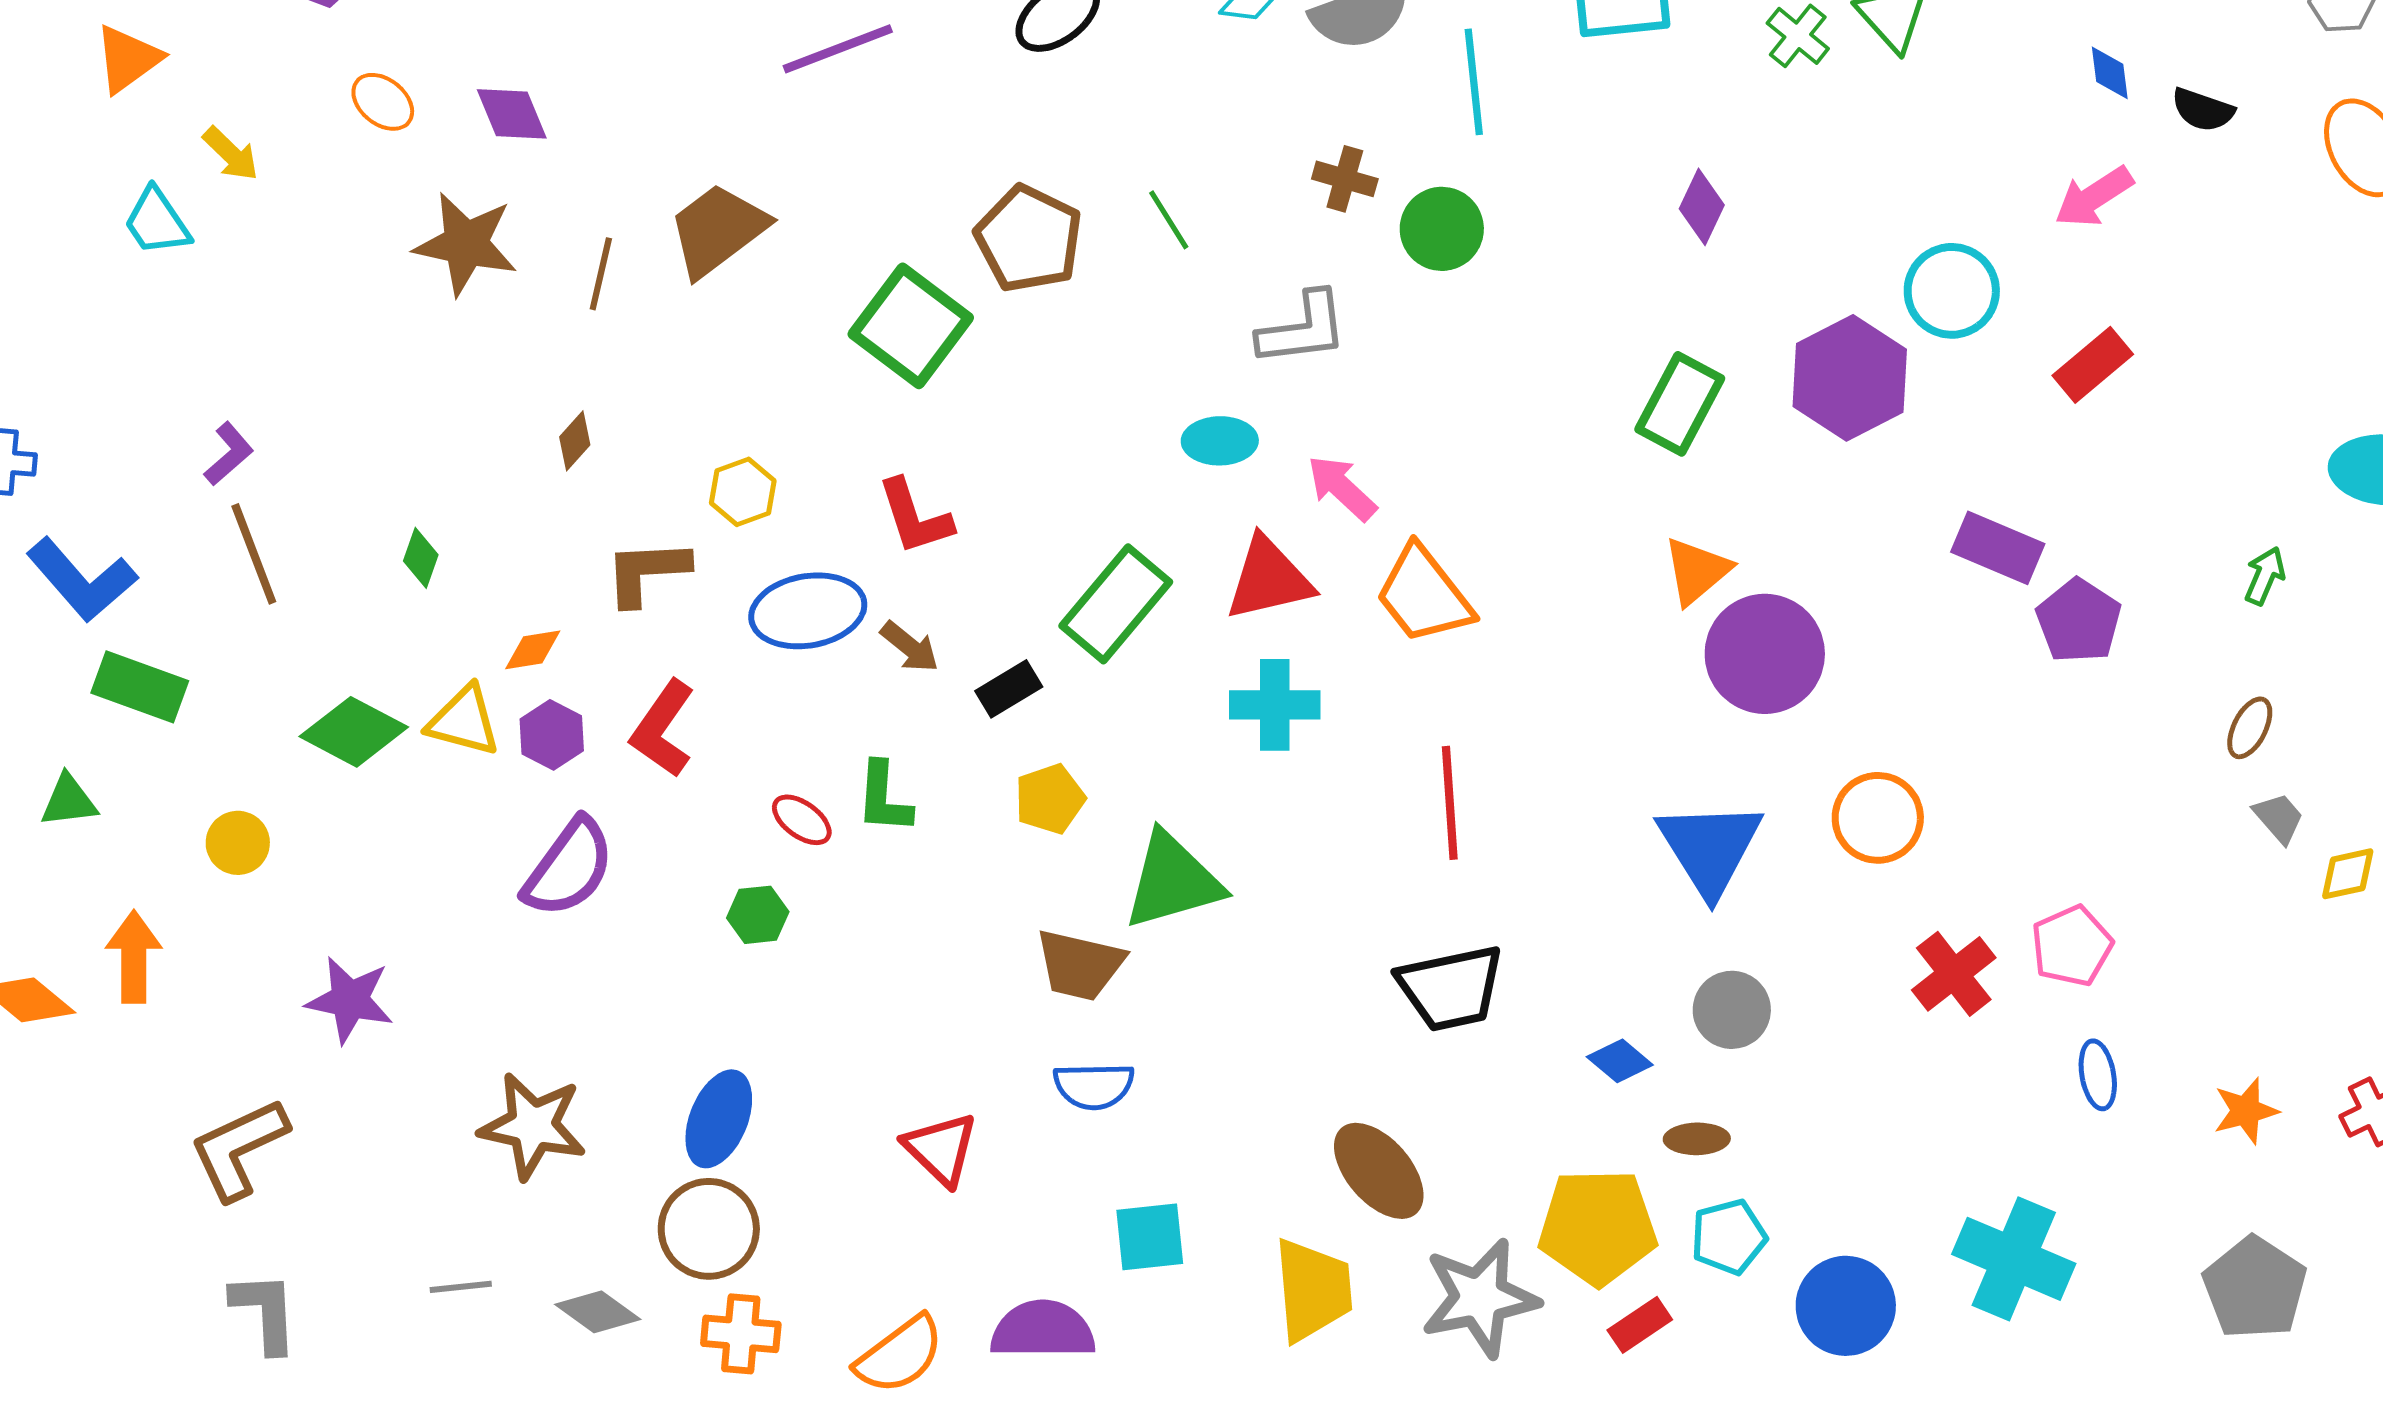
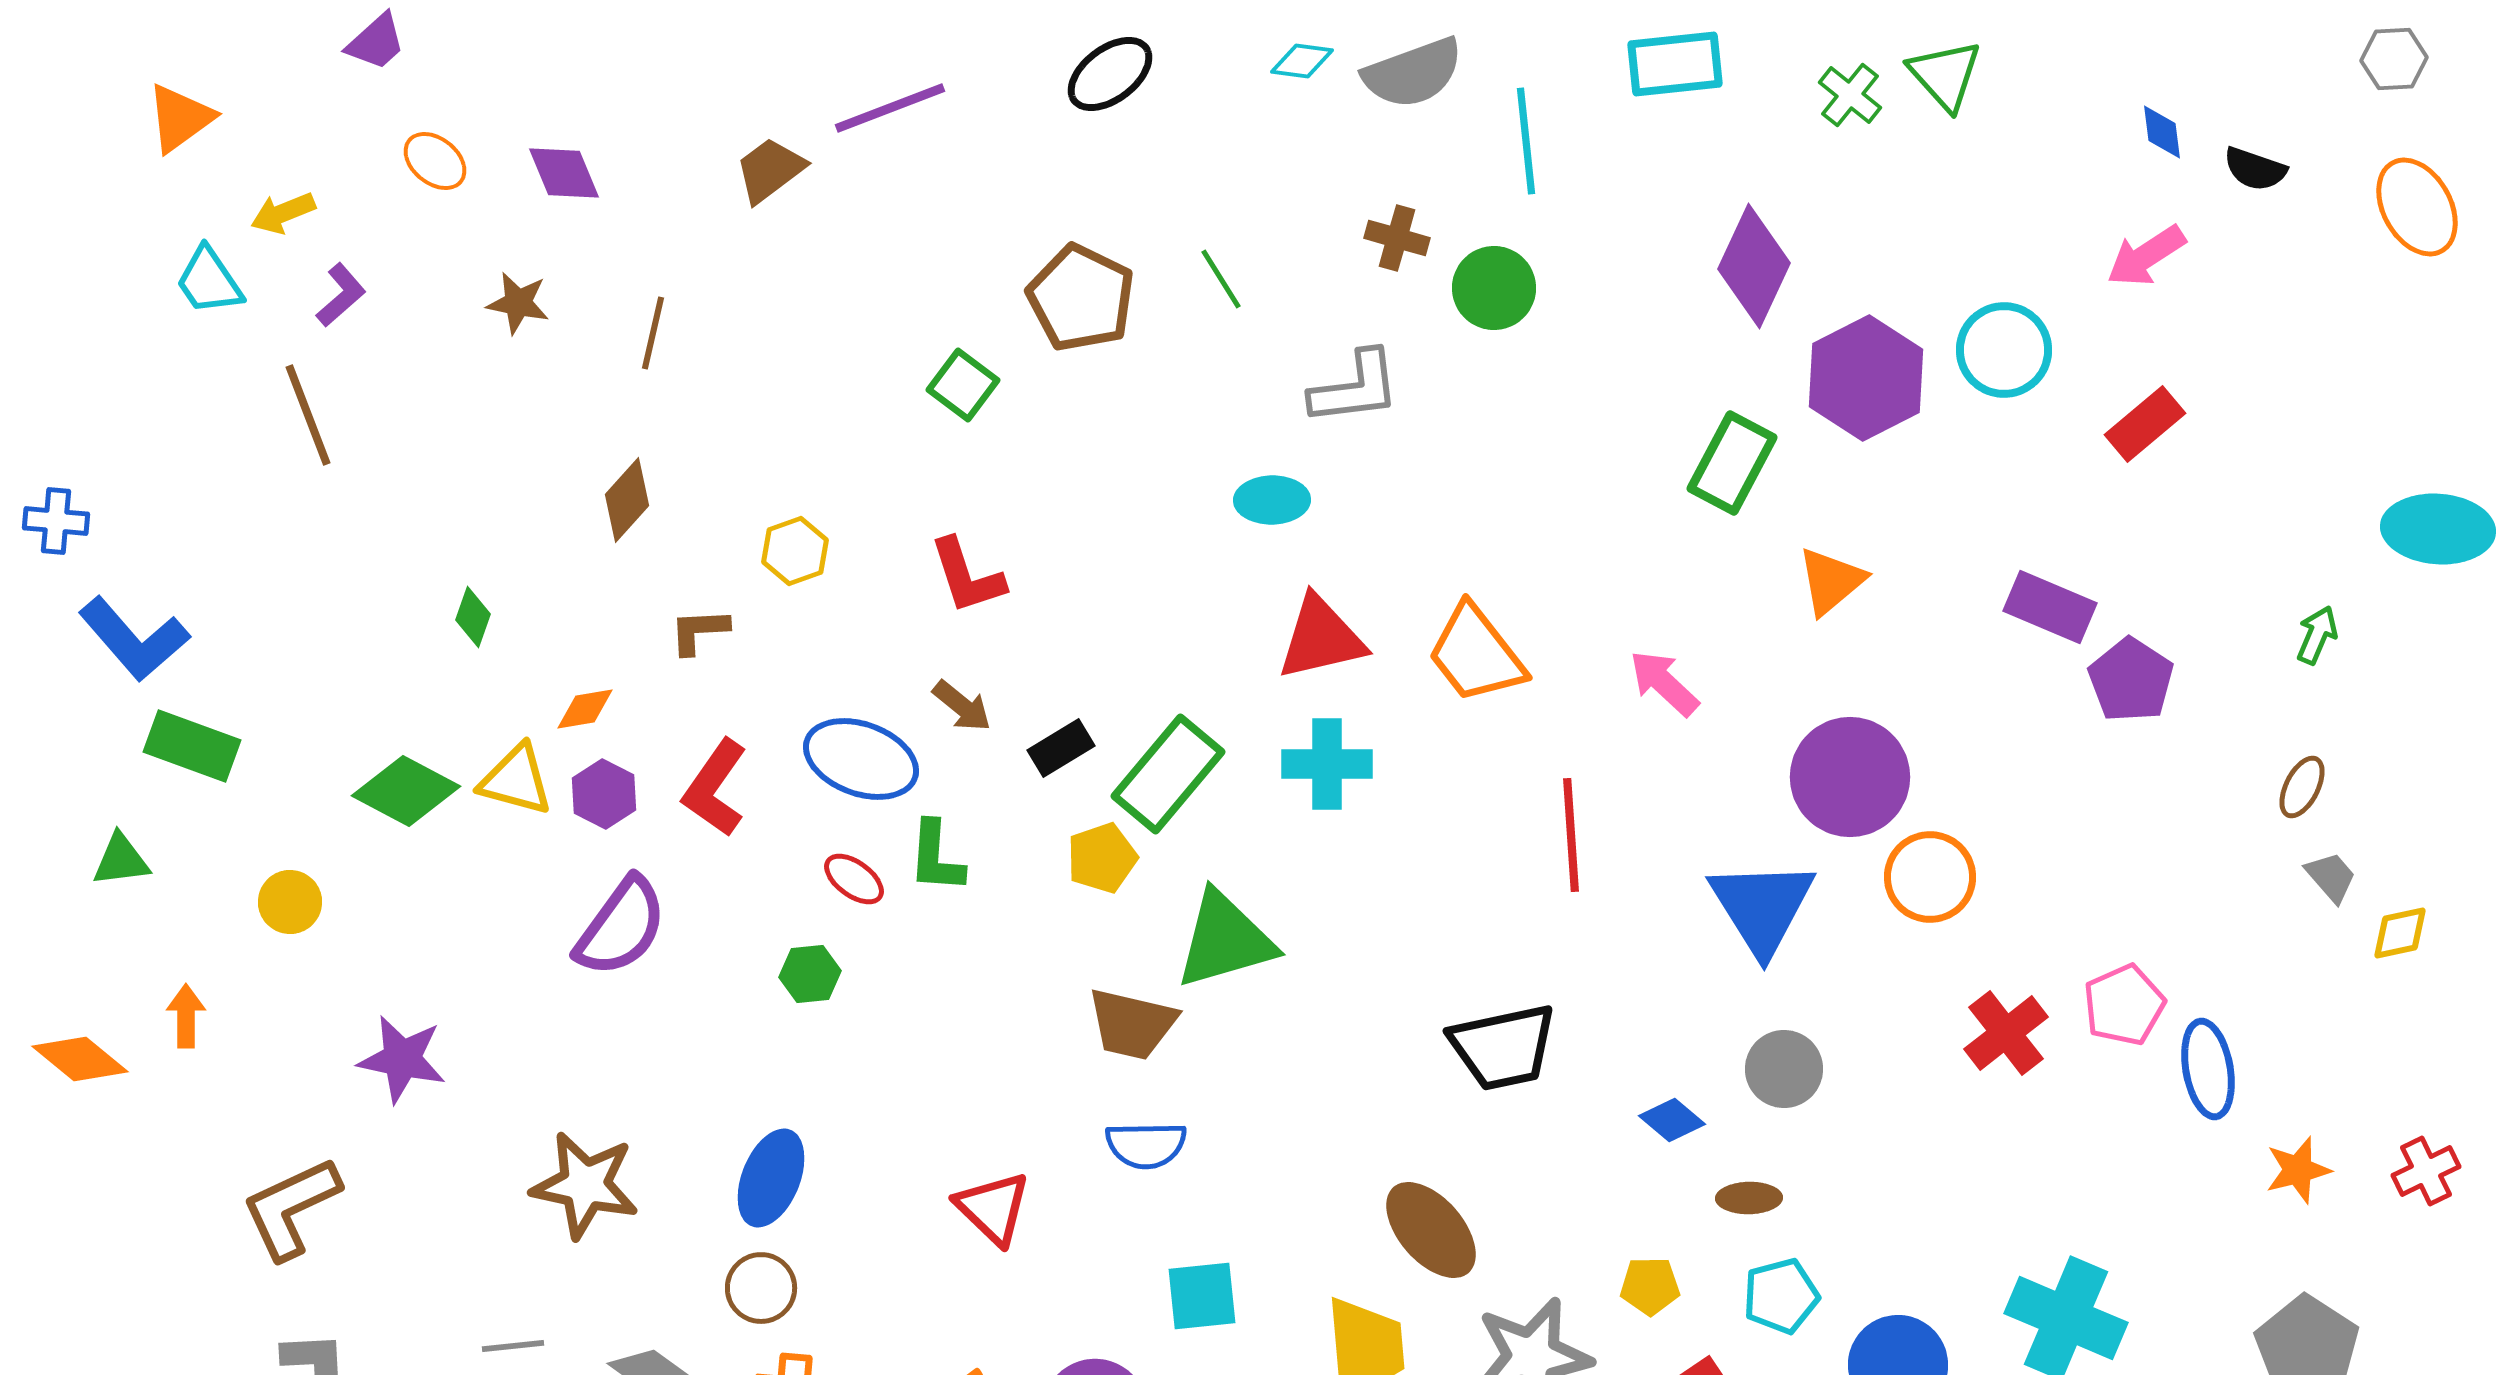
yellow arrow: (231, 154) -> (283, 213), turned 114
purple diamond: (1702, 207) -> (1754, 266), size x1.6
brown trapezoid: (718, 230) -> (770, 170), moved, size x0.7
brown star: (466, 244) -> (518, 303), size x0.6
green square: (911, 326) -> (963, 385), size x0.6
purple hexagon: (1850, 378) -> (1866, 378), moved
brown diamond: (575, 441) -> (627, 500), size x1.4
purple L-shape: (229, 454) -> (341, 295), moved
pink arrow: (1342, 488) -> (1664, 683), moved
brown line: (254, 554) -> (308, 415), moved
orange triangle: (1697, 571) -> (1831, 581), moved
brown L-shape: (647, 572) -> (699, 631), size x0.7
green rectangle: (1116, 604) -> (1168, 774), moved
blue ellipse: (808, 611) -> (861, 759), moved, turned 30
purple circle: (1765, 654) -> (1850, 777), moved
red line: (1450, 803) -> (1571, 835), moved
orange arrow: (134, 957) -> (186, 1016), size x0.7
blue ellipse: (2098, 1075) -> (2208, 1069), moved, size x1.4
yellow pentagon: (1598, 1227) -> (1650, 1286), size x0.5
brown circle: (709, 1229) -> (761, 1288), size x0.7

